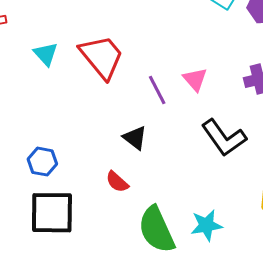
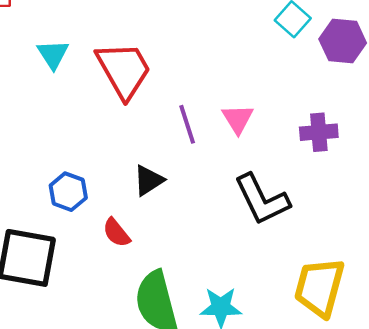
black triangle: (135, 138) -> (149, 180), turned 40
blue hexagon: (42, 162) -> (68, 192), moved

